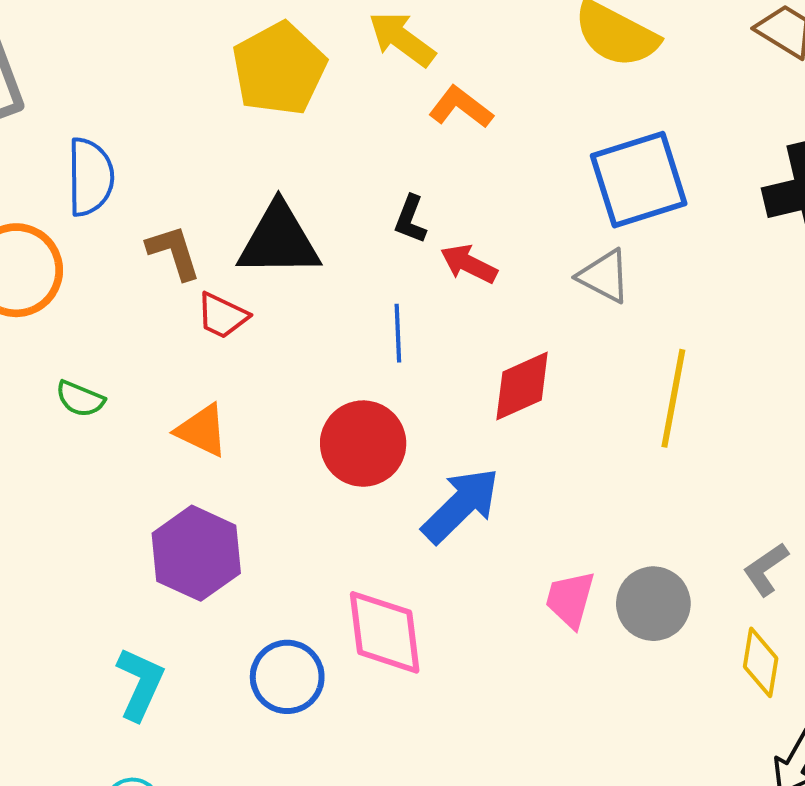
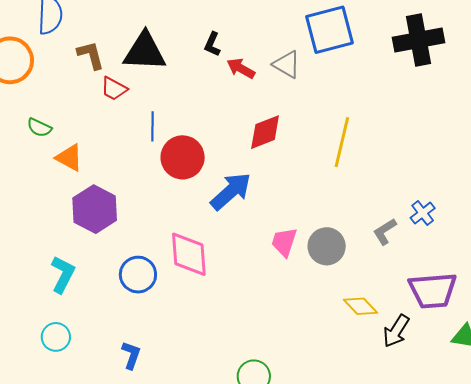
gray triangle: (604, 276) -> (287, 64), moved
blue line: (398, 333) -> (152, 126), moved
orange triangle: (202, 430) -> (69, 158), moved
yellow diamond: (761, 662) -> (361, 306), moved, turned -56

